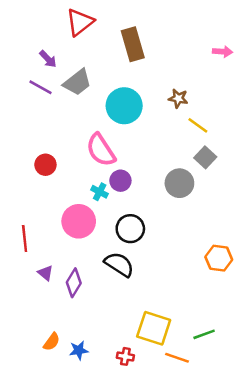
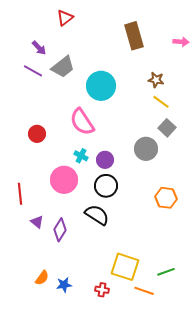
red triangle: (80, 22) -> (65, 18), size x0.7
brown rectangle: (133, 44) -> (134, 36), moved
brown star: (178, 98) -> (156, 80), moved
purple circle: (120, 181) -> (105, 160), moved
orange hexagon: (219, 258) -> (166, 198), moved

